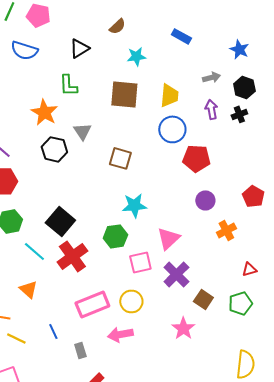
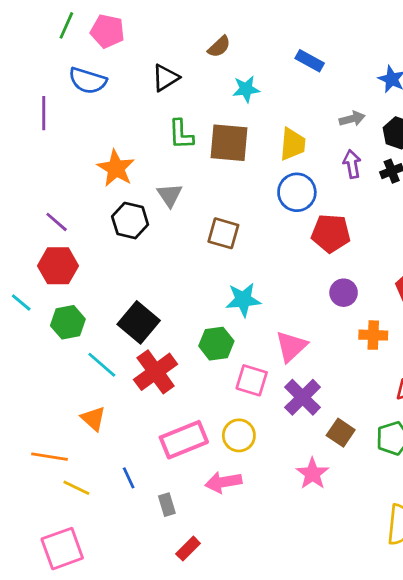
green L-shape: (68, 85) -> (181, 134), moved
orange cross: (226, 230) -> (373, 335), turned 30
pink square: (140, 262) -> (252, 380), turned 30

